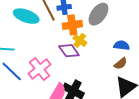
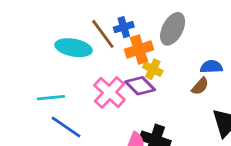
brown semicircle: (121, 64) -> (200, 86), moved
pink cross: (39, 69) -> (109, 93), moved

